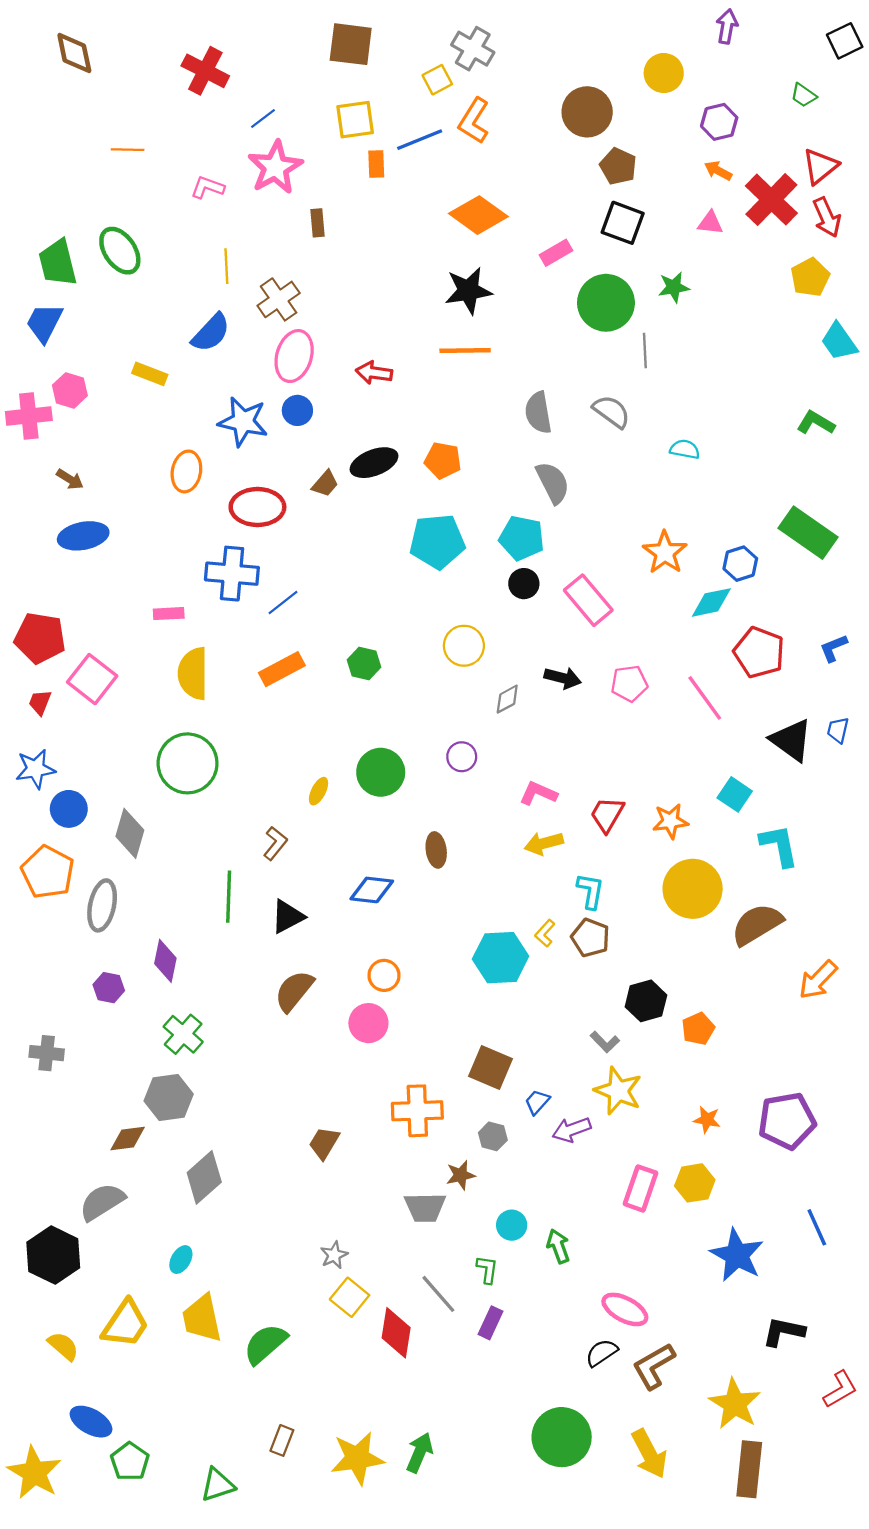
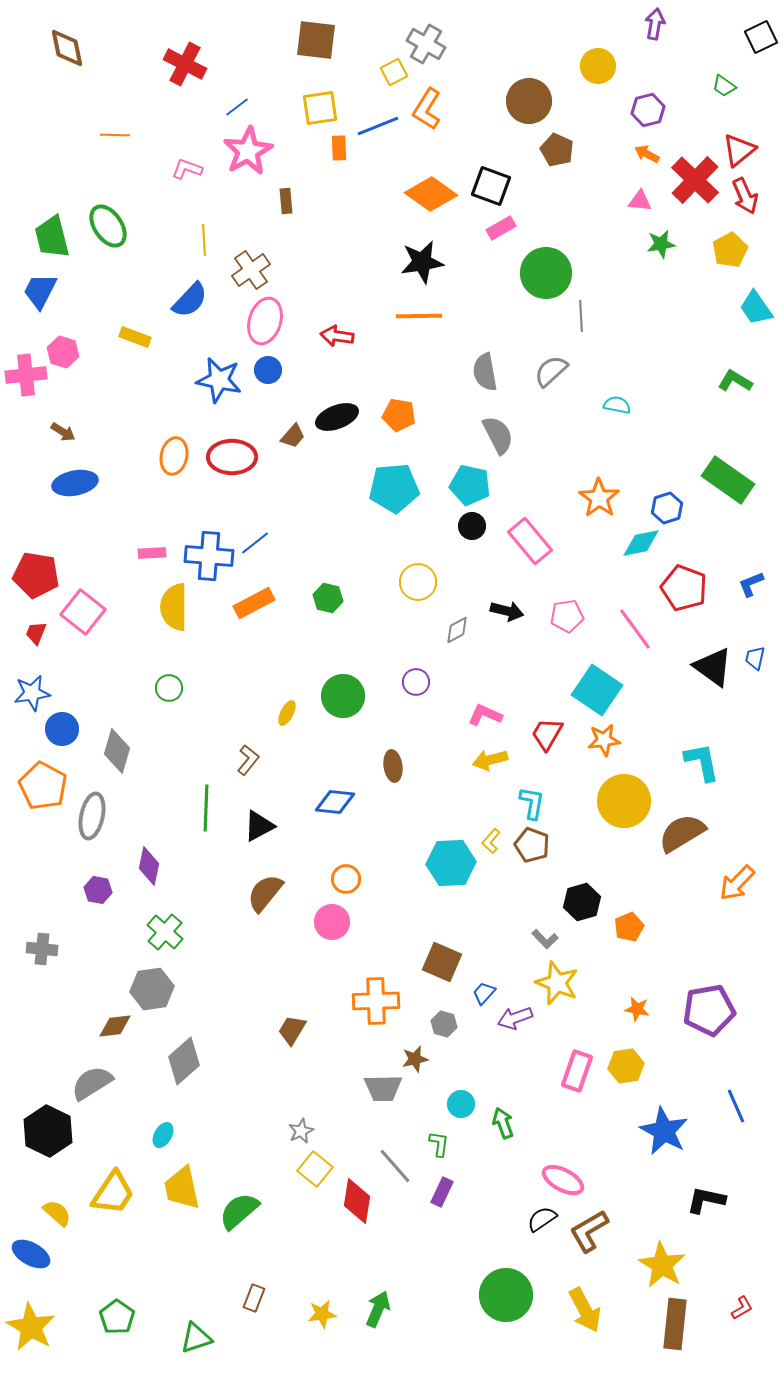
black square: (623, 223) -> (491, 186), moved
green star: (674, 287) -> (661, 244), moved
gray semicircle: (612, 412) -> (551, 371), turned -78
orange ellipse: (186, 471) -> (174, 456), moved
blue cross: (232, 574) -> (209, 556), moved
green circle: (188, 763) -> (169, 688), size x0.5
cyan square: (735, 794) -> (597, 690), moved, size x1.6
red L-shape: (840, 1389) -> (742, 1308), moved, size x0.7
blue ellipse: (91, 1422) -> (31, 1254), moved
yellow star: (357, 1458) -> (322, 1314), size x0.6

